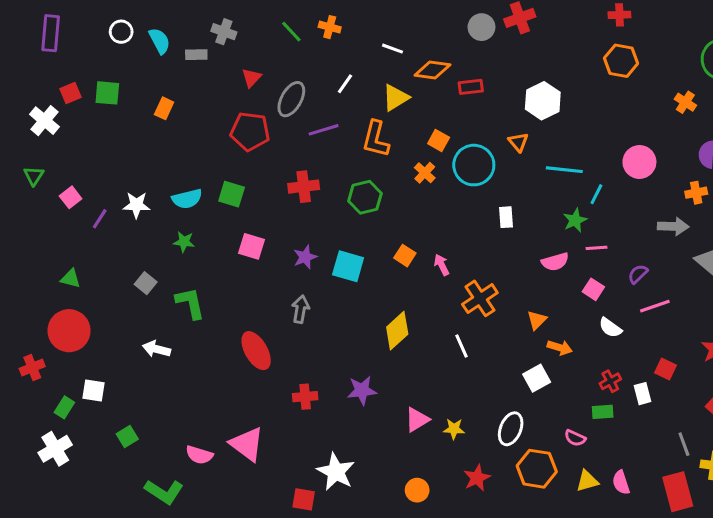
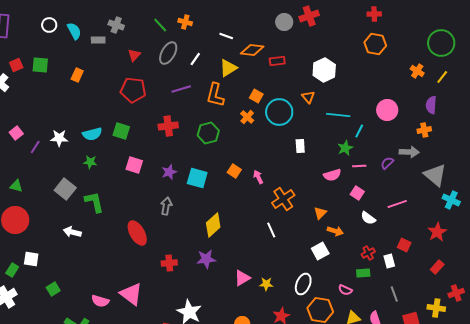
gray ellipse: (291, 99) -> (168, 53), moved
purple semicircle: (638, 274) -> (387, 163), moved
gray square: (146, 283) -> (65, 189), size x1.5
yellow diamond: (397, 331) -> (213, 225), moved
gray line: (684, 444) -> (394, 294), moved

